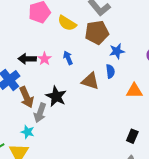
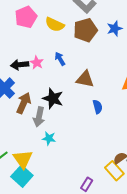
blue star: (117, 51) -> (115, 29), moved
blue semicircle: (110, 71) -> (98, 107), moved
brown arrow: (27, 97) -> (24, 103), turned -125
cyan star: (28, 132) -> (49, 138), moved

